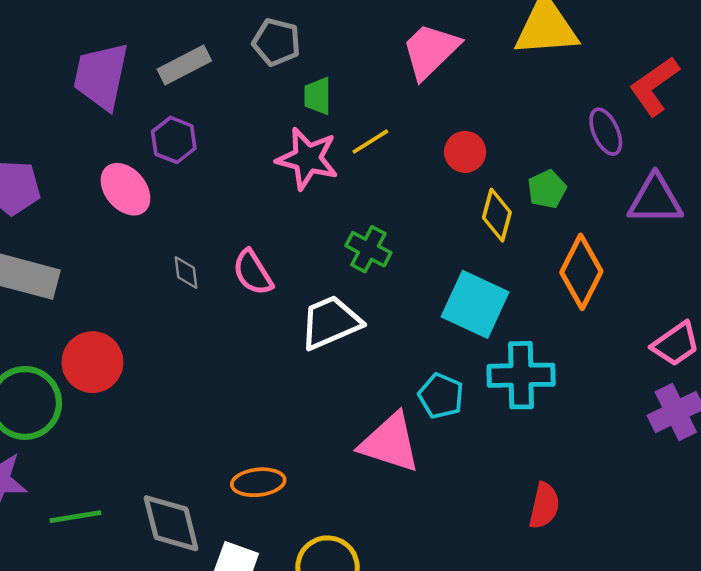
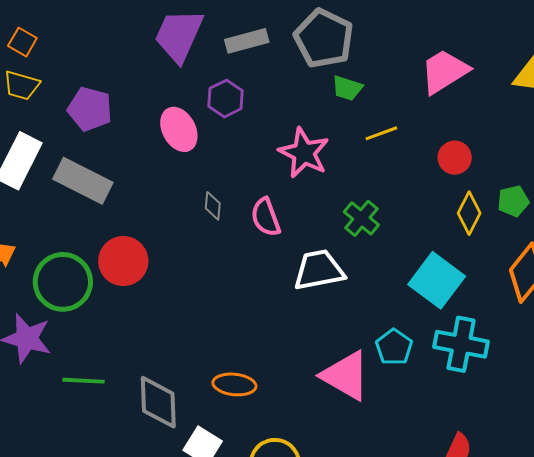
gray pentagon: (277, 42) -> (324, 38), size x1.5
green trapezoid: (318, 96) -> (347, 88), turned -84
pink star: (307, 159) -> (304, 153), moved

